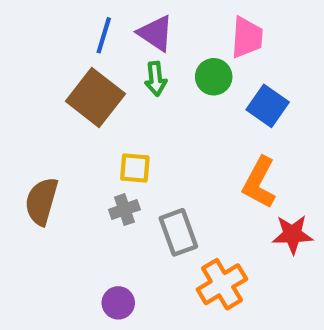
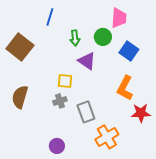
purple triangle: (156, 33) -> (87, 61), moved
brown square: (95, 97) -> (20, 47), moved

